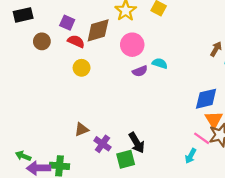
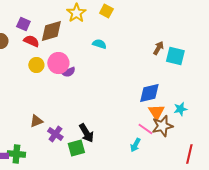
pink circle: (132, 45) -> (58, 63), moved
cyan semicircle: (160, 63) -> (99, 44), moved
purple semicircle: (140, 71) -> (68, 72), moved

